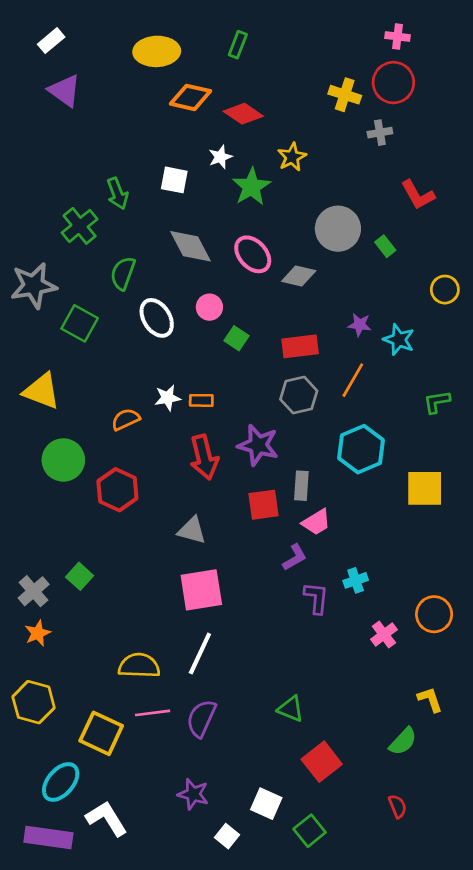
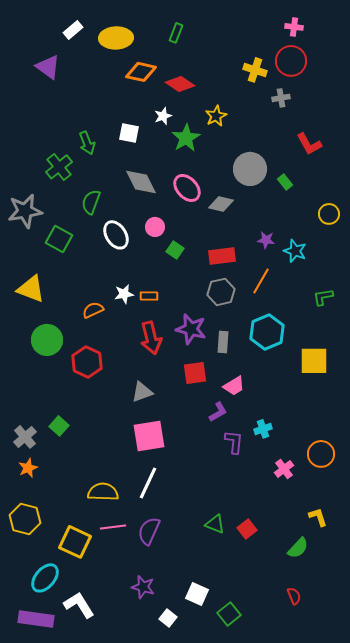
white rectangle: (51, 41) -> (73, 30), moved
gray rectangle: (301, 486) -> (223, 342), moved
gray triangle: (192, 530) -> (142, 392), turned -35
red square: (322, 762) -> (247, 529), moved, size x0.7

